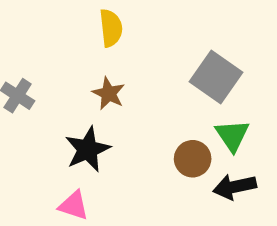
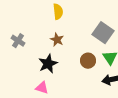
brown circle: (193, 159) -> (88, 61), moved

